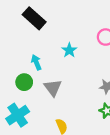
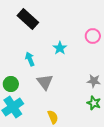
green circle: (24, 82) -> (11, 84), moved

